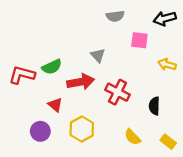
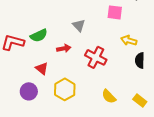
yellow arrow: (167, 65) -> (129, 40), moved
red arrow: (81, 82) -> (64, 48), size x0.6
black semicircle: (154, 106) -> (140, 60), moved

